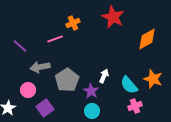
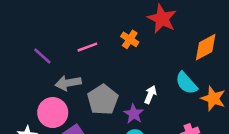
orange cross: (73, 23) -> (130, 39), moved, turned -32
cyan semicircle: (129, 85) -> (186, 83), moved
pink circle: (28, 90) -> (53, 113), size x1.5

